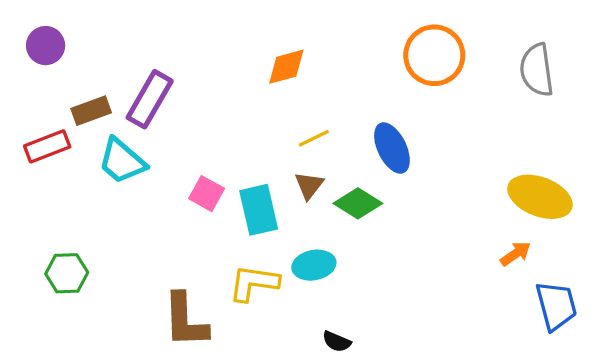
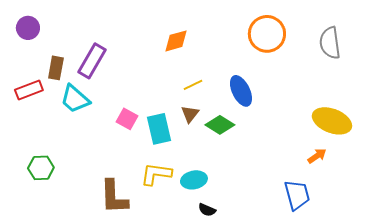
brown rectangle: (91, 111) -> (56, 68), turned -60
cyan ellipse: (314, 265) -> (194, 180), moved
blue trapezoid: (556, 306) -> (297, 195), moved

